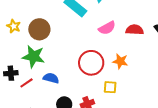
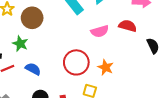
red semicircle: (135, 30) -> (128, 26), moved
green star: (34, 57) -> (20, 44), size x0.7

